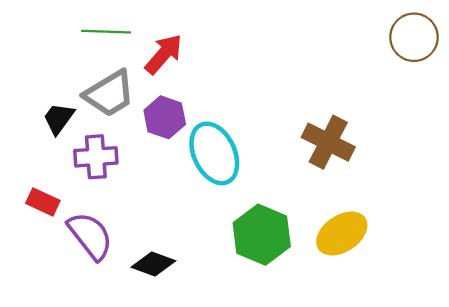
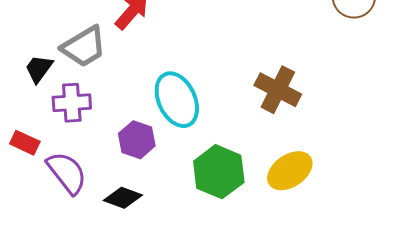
purple hexagon: (165, 117) -> (137, 140), moved

